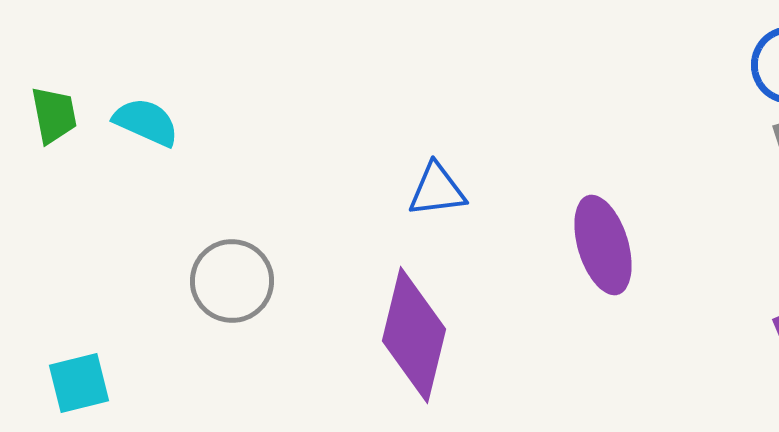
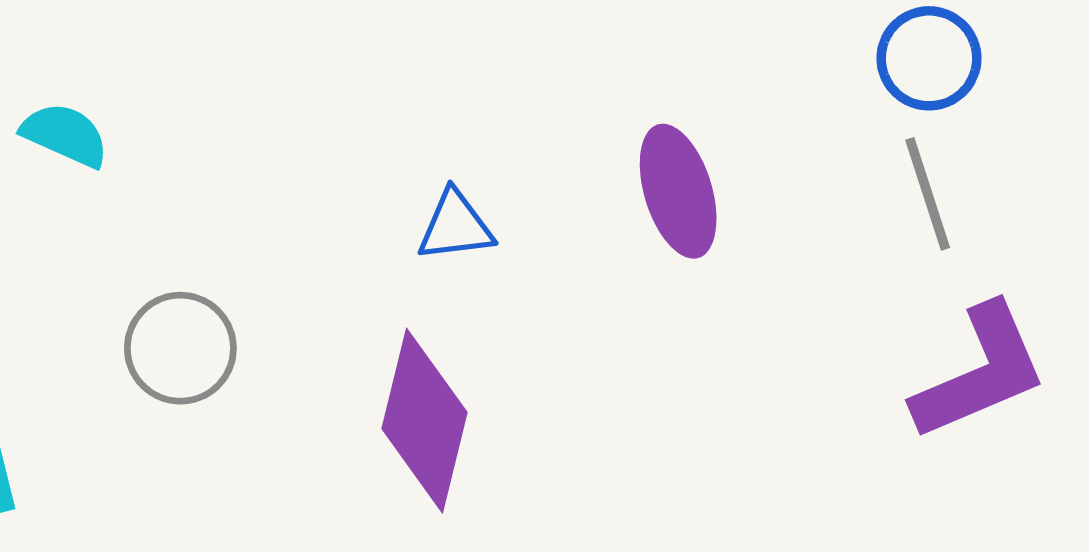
purple ellipse: (603, 245) -> (678, 191), moved

